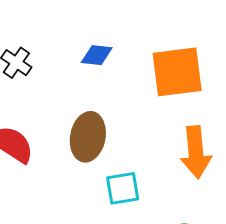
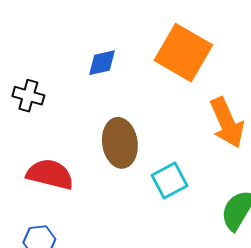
orange square: (177, 72) -> (183, 53), turned -34

